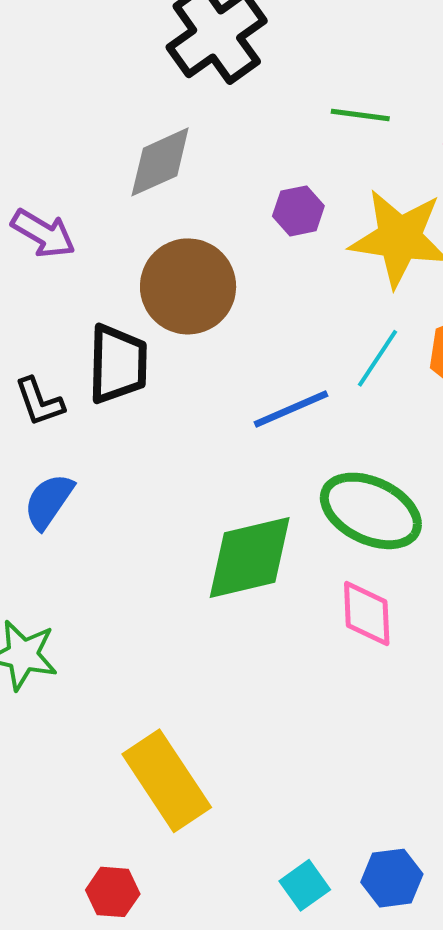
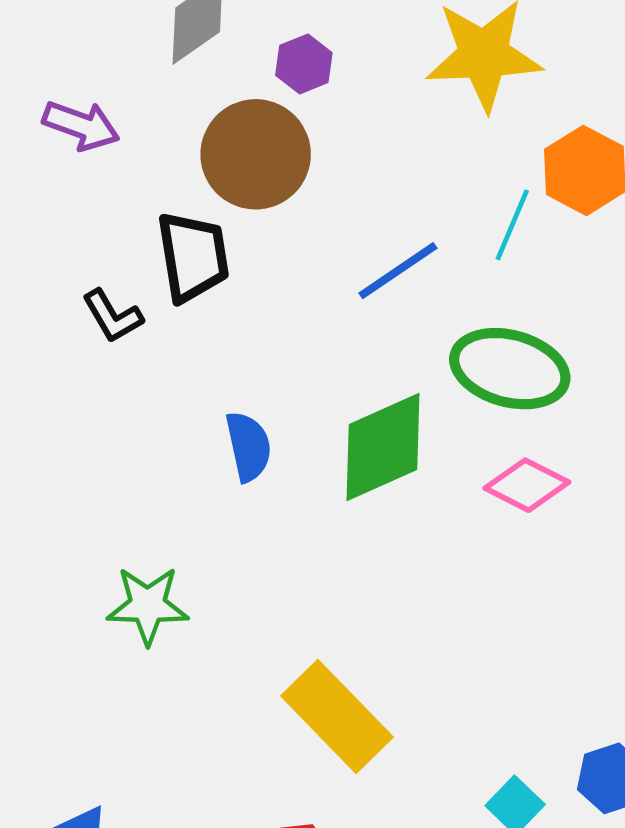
purple hexagon: (298, 211) -> (304, 64), moved
cyan line: (377, 358) -> (512, 225), moved
blue semicircle: (49, 501) -> (248, 446), moved, turned 144
pink diamond: (367, 613) -> (527, 485), turned -50

